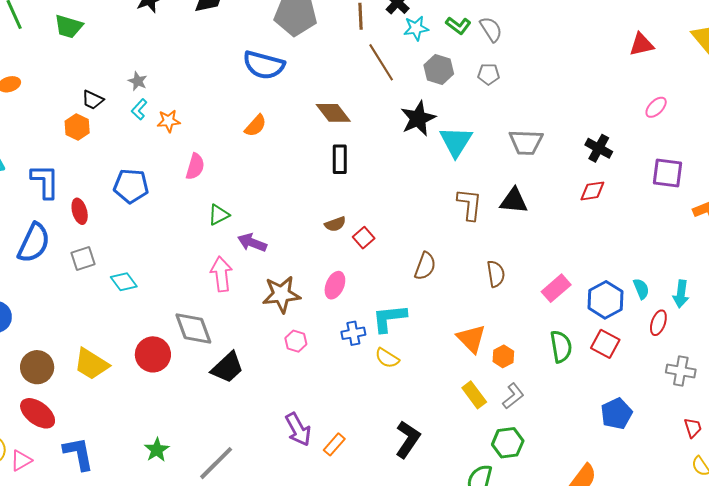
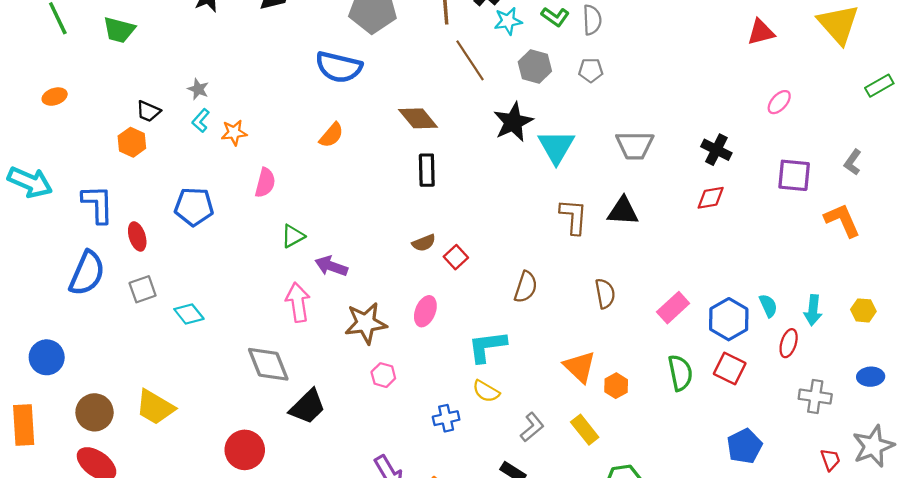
gray semicircle: (491, 29) -> (592, 20), turned 32
blue cross: (353, 333) -> (446, 418), moved
red circle: (153, 354) -> (245, 450), moved
gray L-shape: (513, 396) -> (532, 427), moved

